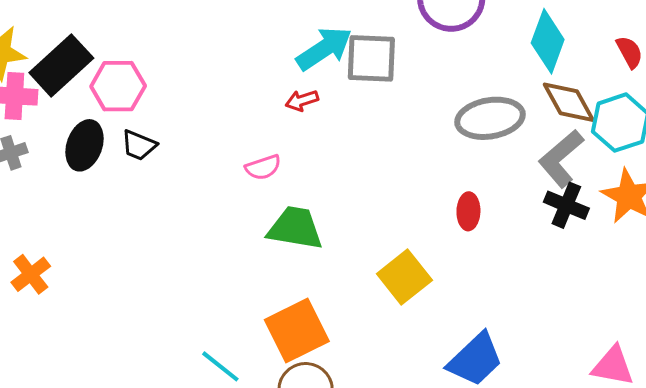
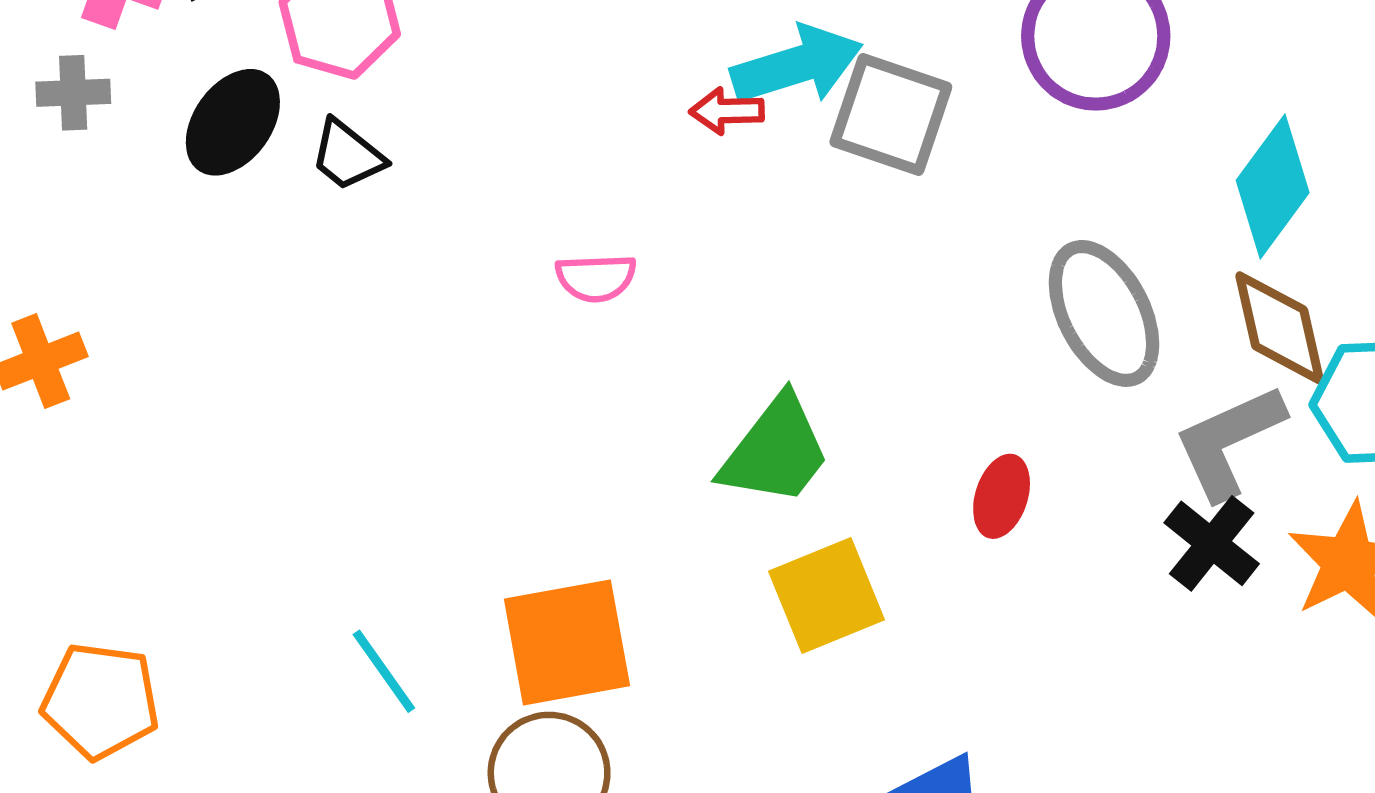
red arrow: (302, 100) -> (727, 111), moved
gray ellipse: (490, 118) -> (1104, 313), turned 56
green trapezoid: (295, 228) -> (776, 451), moved, turned 102

